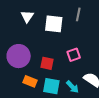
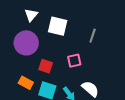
gray line: (78, 14) -> (93, 36), moved
purple circle: (19, 56) -> (26, 43), moved

